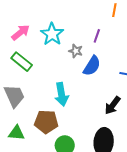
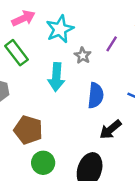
blue semicircle: (92, 66) -> (96, 95), moved, turned -40
cyan arrow: (62, 94) -> (56, 77), moved

